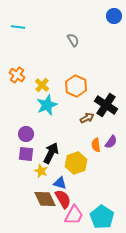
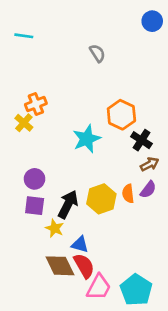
orange cross: (17, 75) -> (36, 104), moved, turned 35
yellow cross: (42, 85) -> (24, 123), moved
orange hexagon: (76, 86) -> (121, 115), moved
cyan star: (47, 105) -> (87, 139), moved
black cross: (106, 105) -> (141, 140), size x0.7
brown arrow: (87, 118) -> (150, 164), moved
yellow hexagon: (76, 163) -> (101, 199), moved

